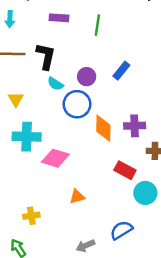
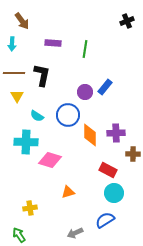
purple circle: (87, 77) -> (85, 92), moved
cyan semicircle: (55, 84) -> (37, 116), moved
yellow triangle: (16, 99) -> (17, 96), moved
cyan circle: (145, 193) -> (114, 193), moved

